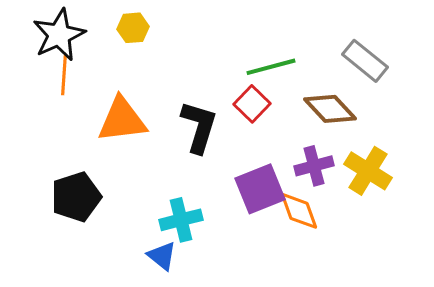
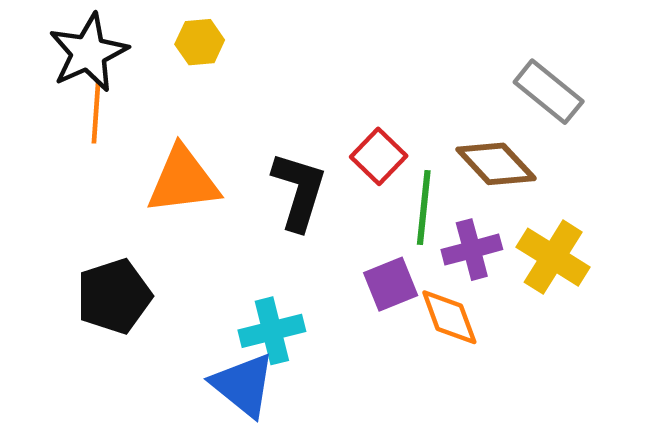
green line: (271, 67) -> (424, 207), moved, turned -69
purple square: (260, 189) -> (391, 284), size x0.7
blue triangle: (162, 256) -> (243, 385), size x1.5

